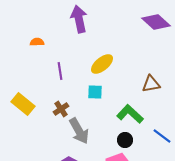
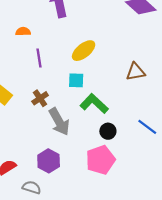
orange semicircle: (37, 42) -> (23, 31), moved
green L-shape: (130, 114) -> (94, 104), moved

